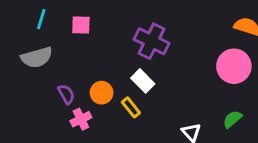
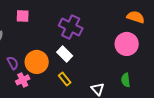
orange circle: (102, 93) -> (37, 62), size x1.5
yellow rectangle: (131, 107) -> (65, 79), moved
green semicircle: (232, 119) -> (126, 80), turned -56

